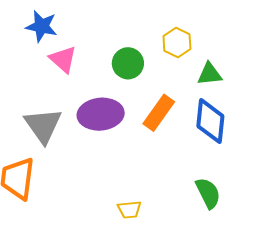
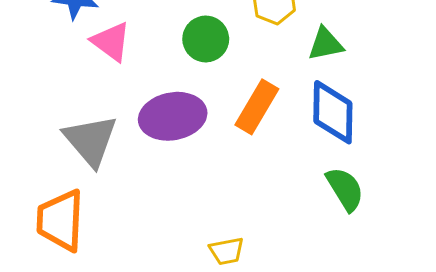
green semicircle: (208, 193) -> (345, 189), moved

